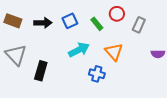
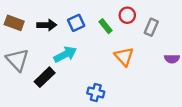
cyan arrow: (79, 50) -> (65, 54), moved
black rectangle: (41, 71) -> (45, 77), turned 30
blue cross: (97, 74) -> (96, 92), moved

